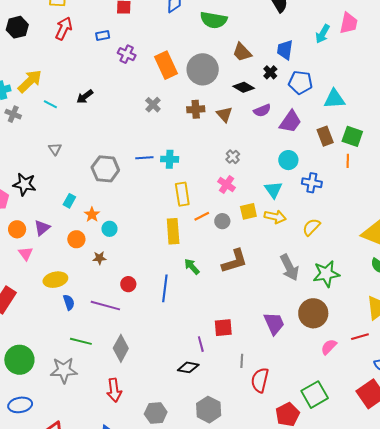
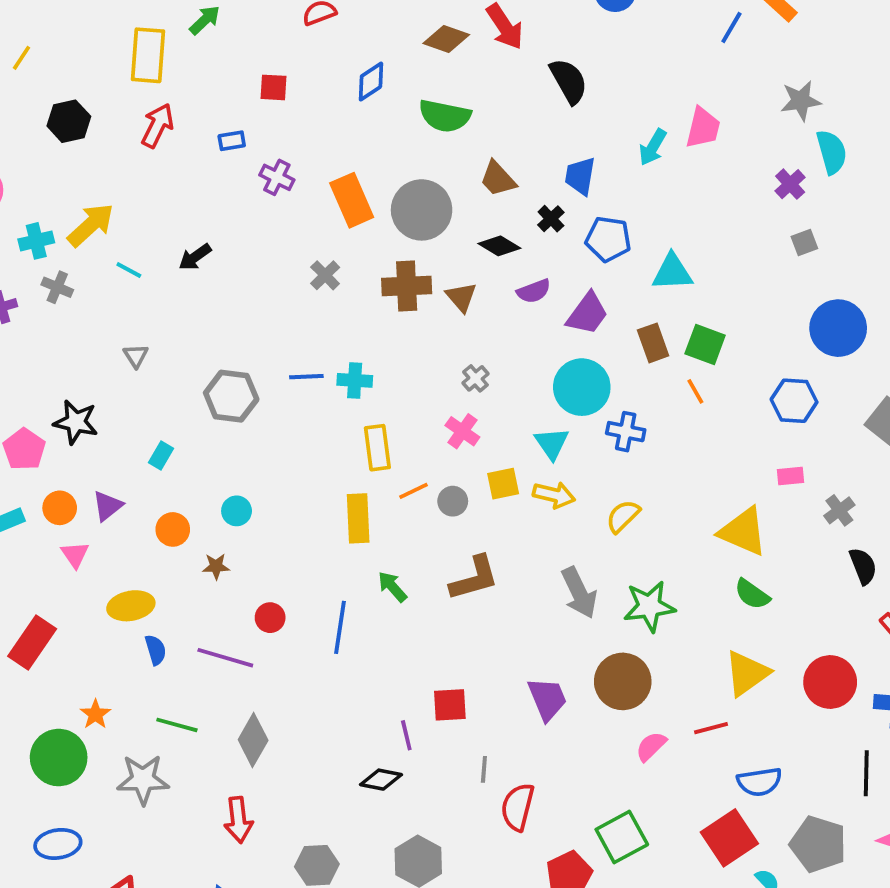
brown cross: (196, 109) -> (407, 286), size x1.4
cyan circle: (288, 160) -> (582, 387), size x1.5
orange line: (348, 161) -> (695, 391), turned -32
orange star: (92, 215) -> (95, 714), moved

